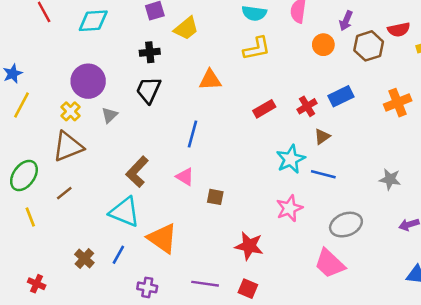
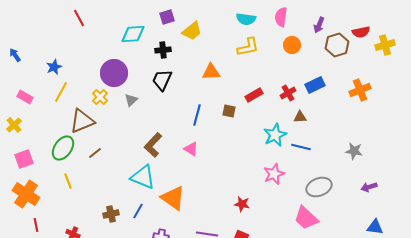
cyan diamond: (93, 21) -> (133, 34), moved
orange circle: (323, 45) -> (292, 45), moved
brown triangle: (322, 136) -> (300, 117), turned 32
brown triangle: (68, 147) -> (82, 121), moved
brown line: (64, 193) -> (95, 153), moved
brown square: (215, 197) -> (229, 111), moved
red star: (249, 246) -> (242, 204), size x0.7
brown cross: (84, 259) -> (111, 214), turned 35

